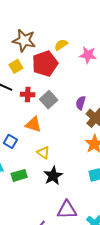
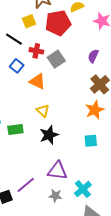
purple semicircle: (81, 103) -> (93, 56), moved
blue square: (10, 141) -> (17, 66), moved

